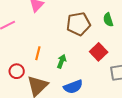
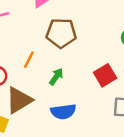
brown pentagon: (78, 24) -> (61, 33), moved

